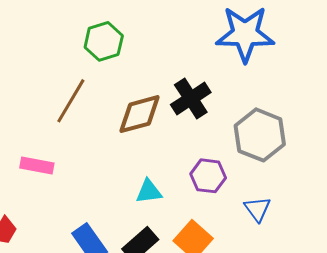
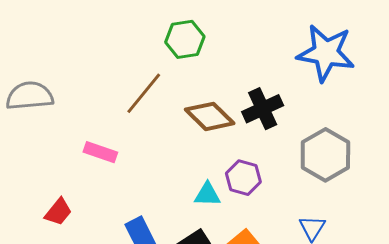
brown diamond: (139, 114) -> (210, 116), turned 51
purple hexagon: (208, 176) -> (243, 178), moved

